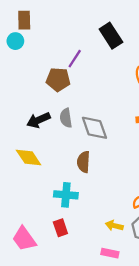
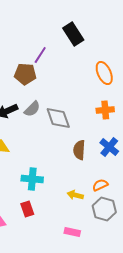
gray semicircle: (66, 118) -> (32, 109), turned -126
brown semicircle: (83, 162) -> (79, 150), moved
yellow arrow: (114, 226) -> (75, 195), moved

